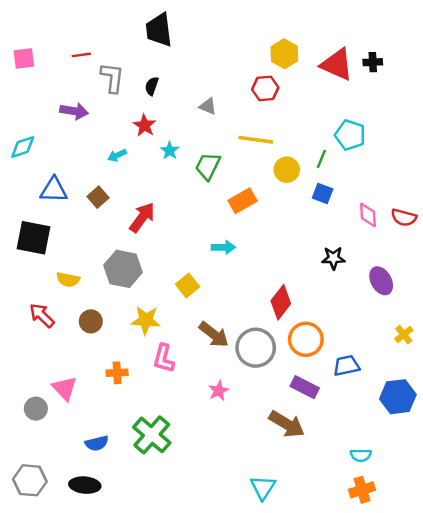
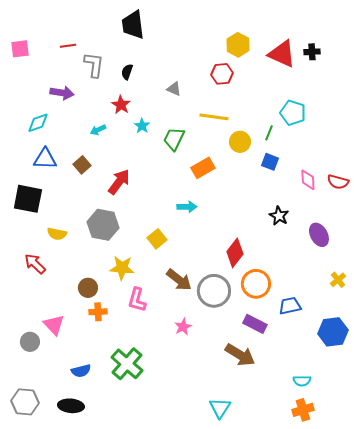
cyan diamond: (23, 147) -> (38, 123), moved
black star: (333, 258) -> (279, 216), turned 30
brown circle: (91, 321) -> (88, 288), moved

